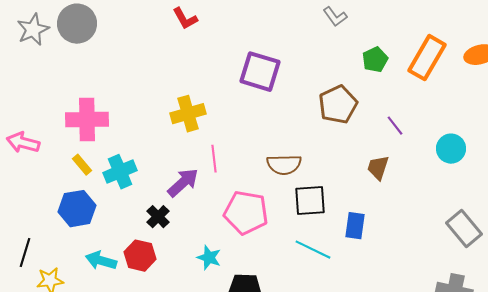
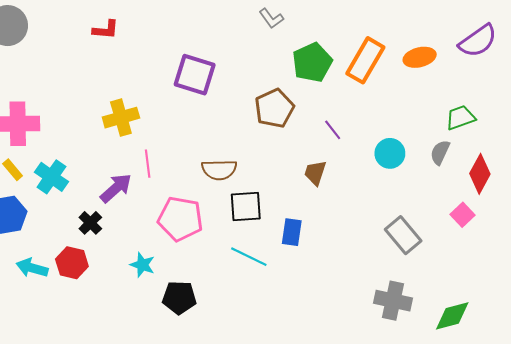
red L-shape: (185, 19) -> (106, 30), moved, turned -56
green pentagon: (375, 60) -> (312, 62), size x1.5
cyan cross: (120, 172) -> (51, 177), turned -32

